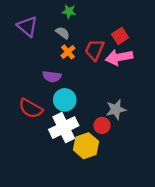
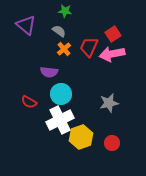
red semicircle: (31, 108) -> (29, 102), size x0.7
red circle: (102, 125) -> (112, 143), moved

